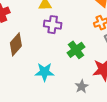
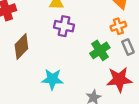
green cross: (76, 50) -> (100, 50), moved

